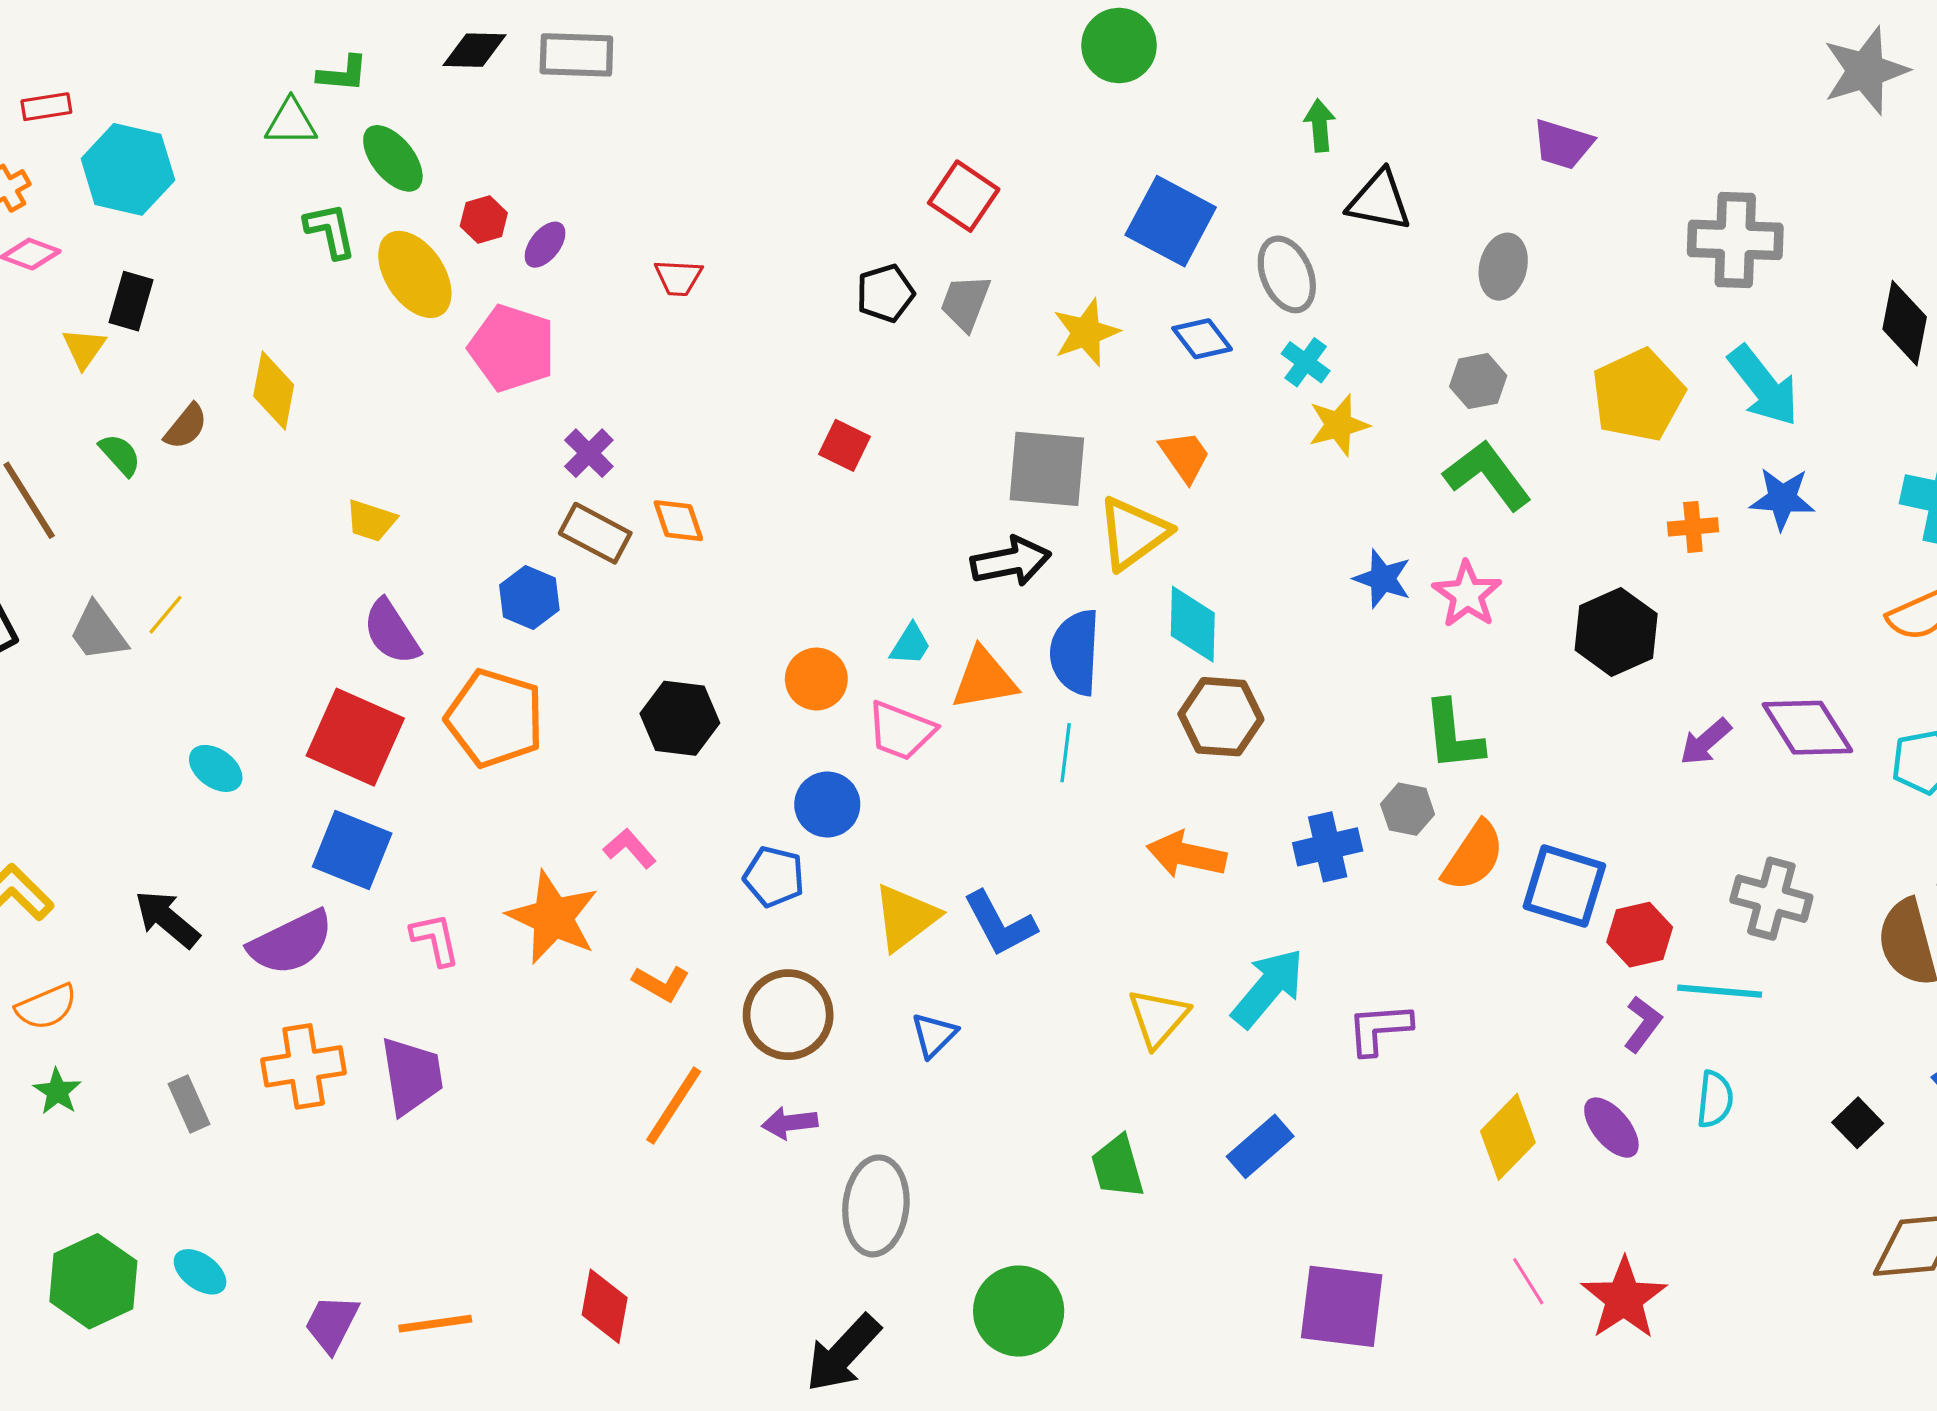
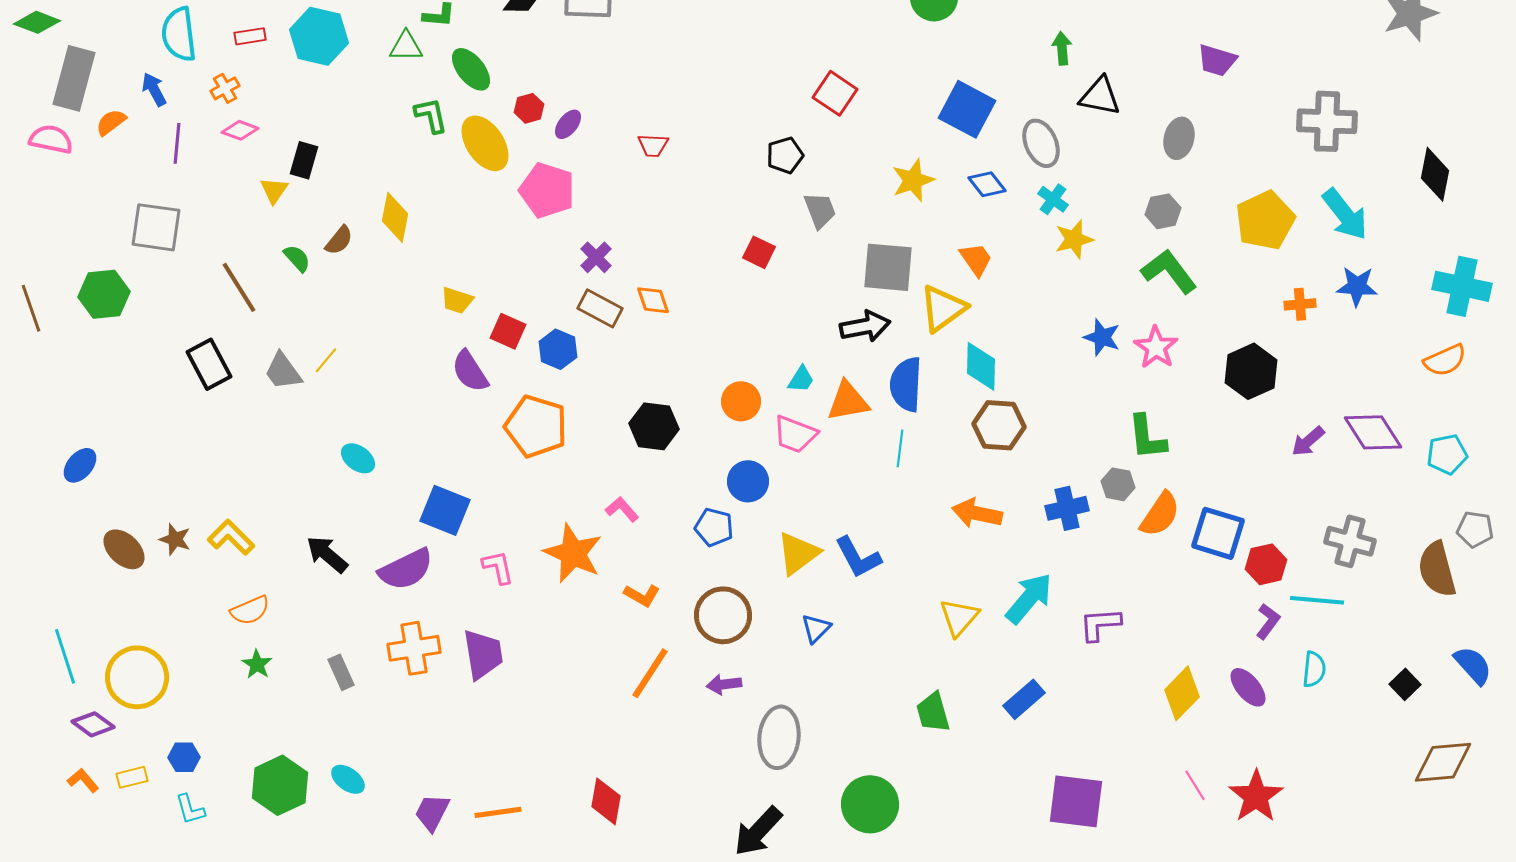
cyan hexagon: (128, 169) -> (319, 36), moved
gray trapezoid: (965, 303) -> (820, 210), moved, turned 138
red square: (355, 737) -> (508, 331), moved, size x0.6

